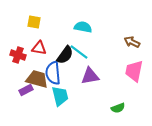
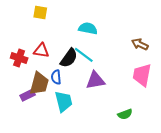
yellow square: (34, 22) -> (40, 12), moved
blue semicircle: (53, 73) -> (56, 77), size x0.6
brown trapezoid: (37, 79) -> (39, 83), turned 90

